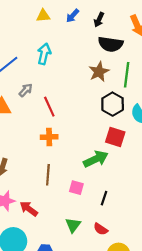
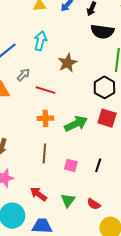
brown star: (99, 72) -> (68, 63), moved
red line: (49, 107) -> (45, 90), turned -48
green arrow: (96, 159) -> (76, 124), moved
black line: (104, 198) -> (98, 165), moved
red arrow: (29, 209) -> (39, 194), moved

